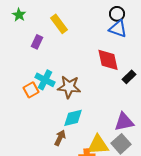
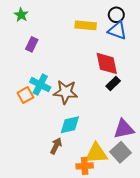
green star: (19, 15) -> (21, 15), moved
yellow rectangle: (59, 24) -> (86, 25), moved, turned -48
black rectangle: (129, 77) -> (113, 83), moved

